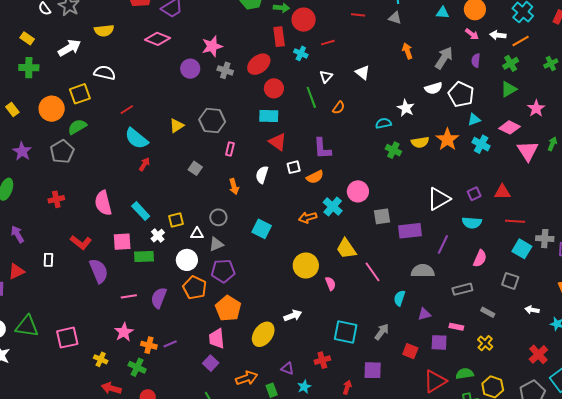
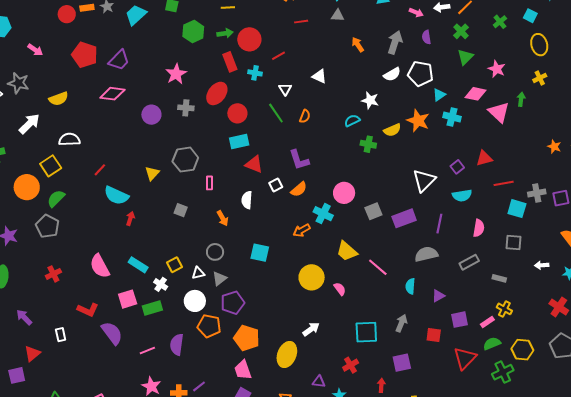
pink star: (212, 46) -> (176, 74), moved
pink rectangle: (456, 327) -> (487, 322), moved, turned -32

